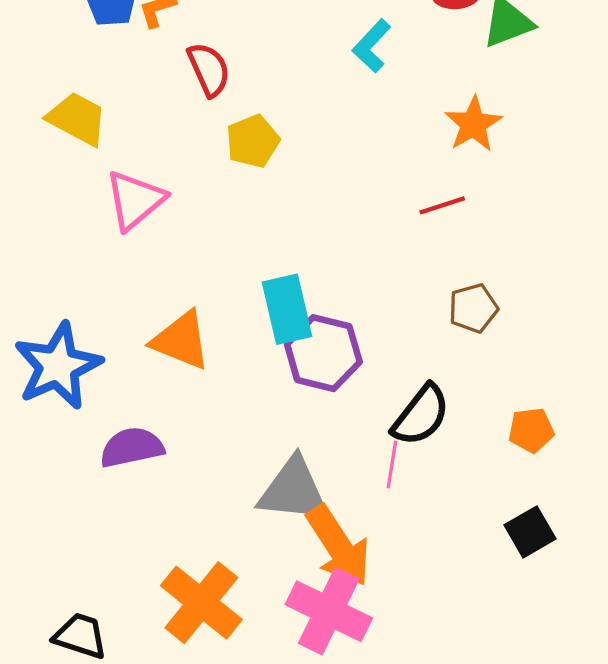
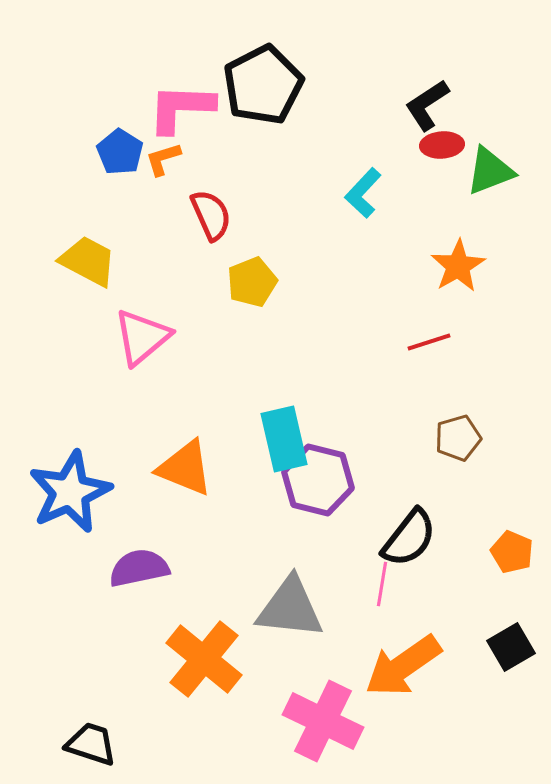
orange pentagon: (531, 430) -> (512, 552), turned 30
orange arrow: (338, 546) -> (403, 666), moved, turned 88
orange cross: (201, 603) -> (204, 659), moved

